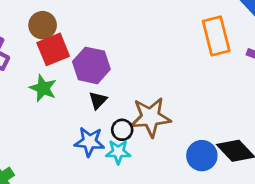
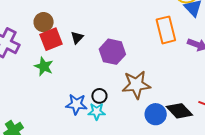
purple hexagon: (91, 65) -> (112, 52), moved
black triangle: (98, 100) -> (77, 38), moved
brown star: (150, 117) -> (136, 85), moved

